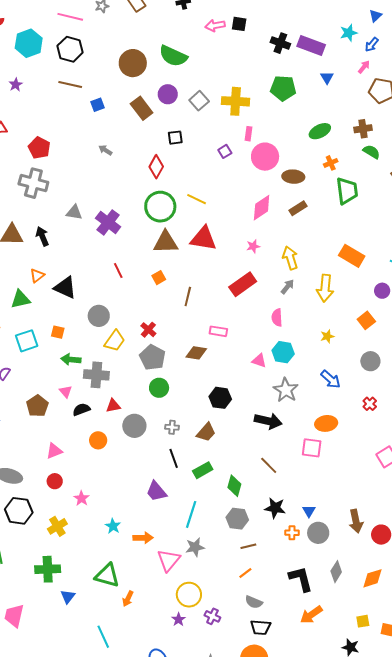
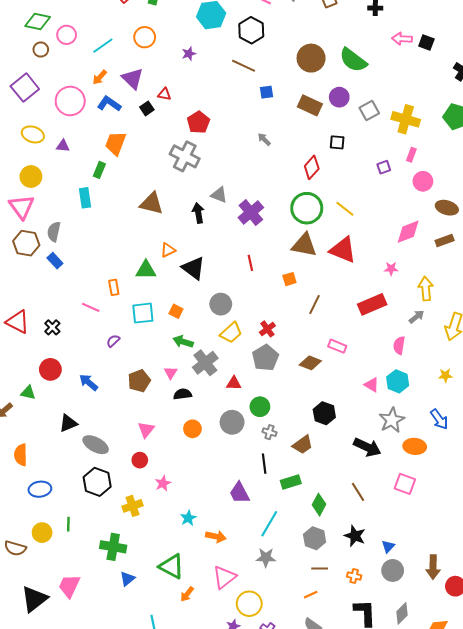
brown rectangle: (142, 108) -> (310, 105), turned -40
pink circle: (265, 157) -> (423, 181), size x0.7
black arrow: (42, 236) -> (198, 213), moved
gray cross: (96, 375) -> (205, 363), turned 35
green circle: (159, 388) -> (260, 407), moved
red triangle: (113, 406) -> (234, 383), moved
orange ellipse: (326, 423) -> (415, 446), moved
pink triangle: (54, 451) -> (146, 430), turned -42
orange cross: (292, 533) -> (354, 576), moved
pink triangle: (169, 560) -> (224, 577), moved

